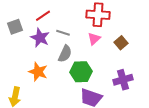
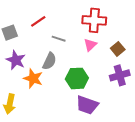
purple star: (40, 38) -> (16, 60), moved
gray semicircle: (65, 54) -> (49, 61), moved
purple cross: (123, 80) -> (120, 75), moved

